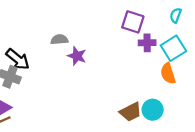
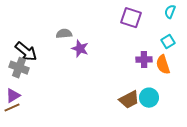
purple cross: (147, 43) -> (144, 60), moved
cyan square: (173, 48) -> (168, 42), size x0.6

